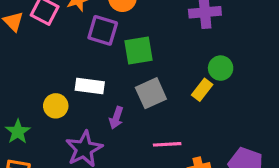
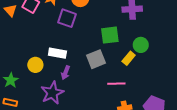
green square: (138, 50) -> (110, 35), moved
purple arrow: (116, 118) -> (66, 73), moved
pink line: (167, 144) -> (116, 84), moved

